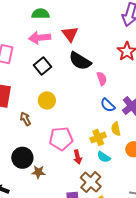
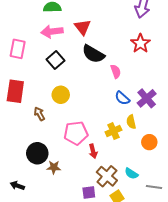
cyan semicircle: (104, 157) -> (131, 174), moved

